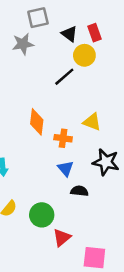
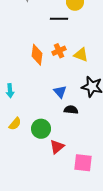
black line: (64, 77) -> (59, 19), turned 42
orange cross: (63, 138) -> (59, 51), moved, turned -32

